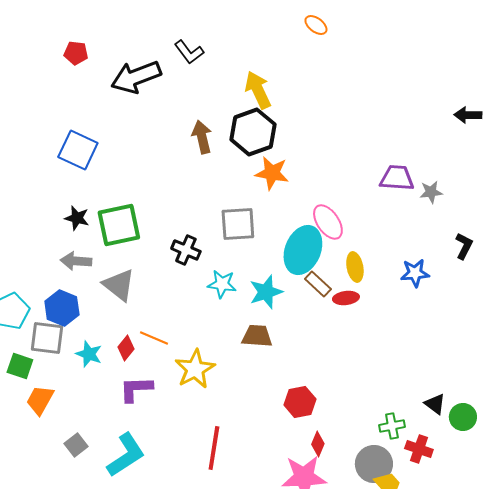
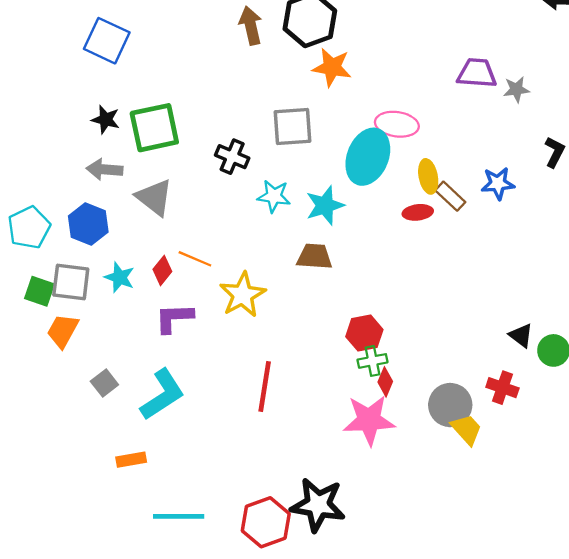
pink ellipse: (328, 222) -> (397, 124), turned -48
brown rectangle: (318, 284) -> (450, 196), moved
gray square: (47, 338) -> (71, 282), moved
green cross: (392, 426) -> (372, 361), moved

